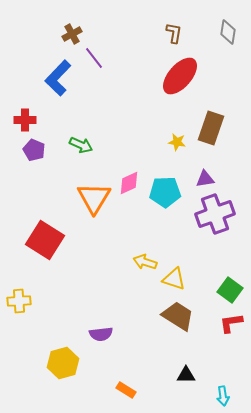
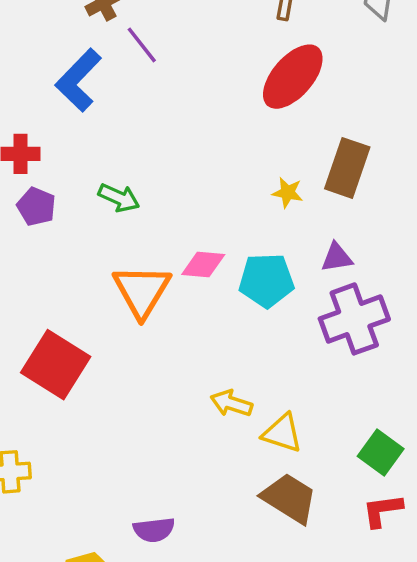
pink diamond: (129, 183) -> (203, 265), turned 30

